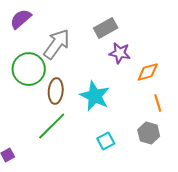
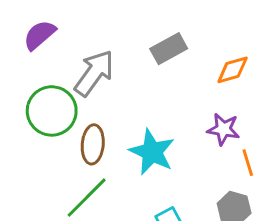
purple star: (120, 53) -> (223, 129), moved
orange diamond: (148, 72) -> (233, 70), moved

